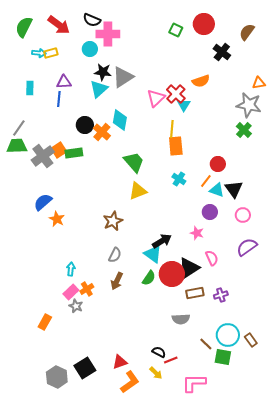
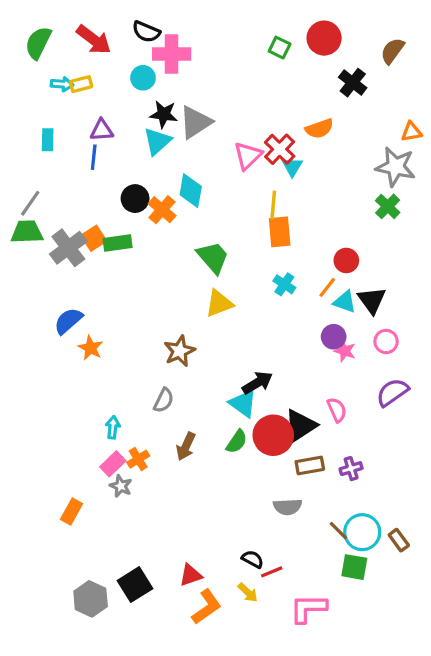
pink star: (197, 233) -> (345, 351), moved
gray semicircle: (115, 255) -> (164, 400), moved
brown line: (206, 344) -> (338, 531), moved

